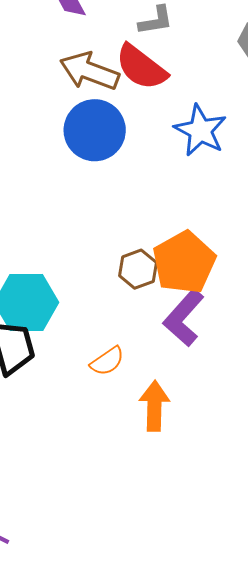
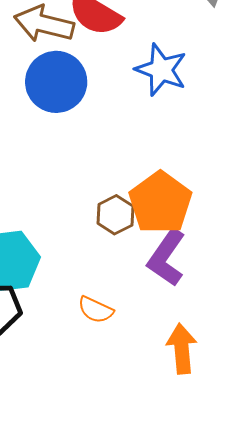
orange semicircle: (107, 361) -> (96, 310), turned 66
orange arrow: (154, 406) -> (182, 349), moved

